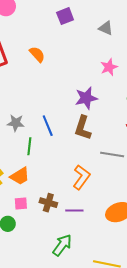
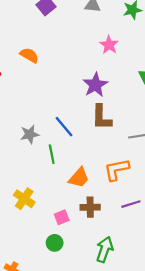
orange trapezoid: (20, 176) -> (79, 178), moved
orange L-shape: (81, 177) -> (117, 170), turned -120
purple line: (74, 211) -> (131, 204), moved
green arrow: (62, 245) -> (105, 249), moved

